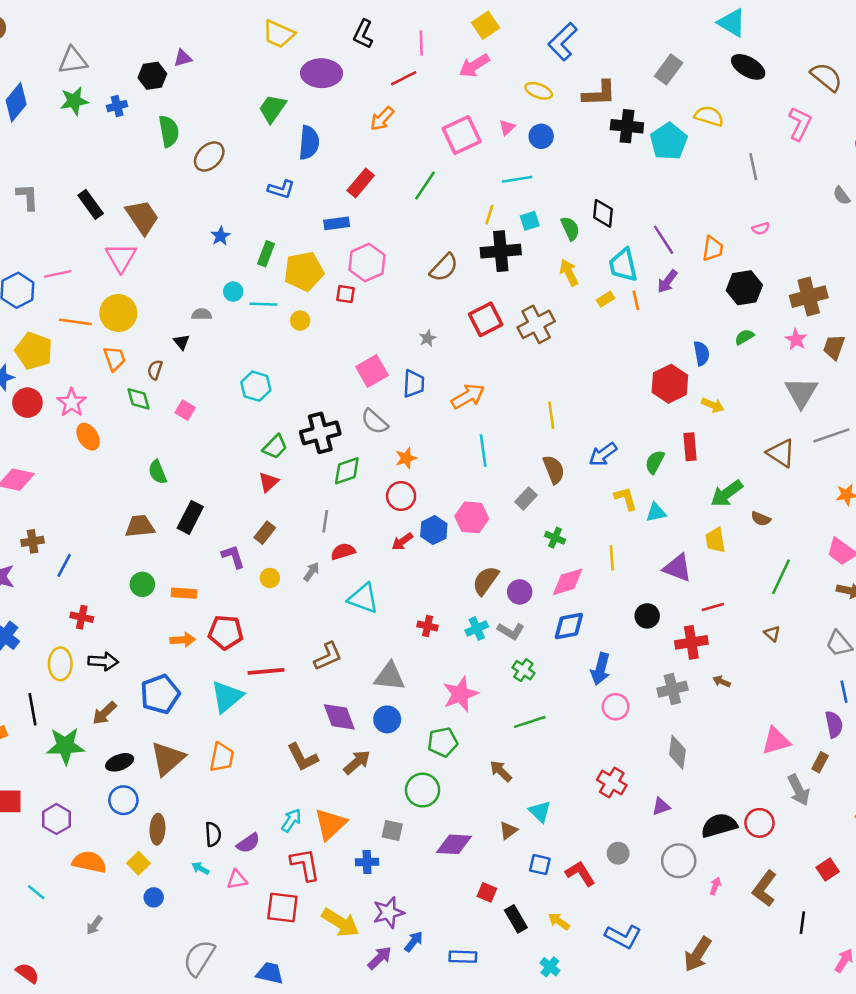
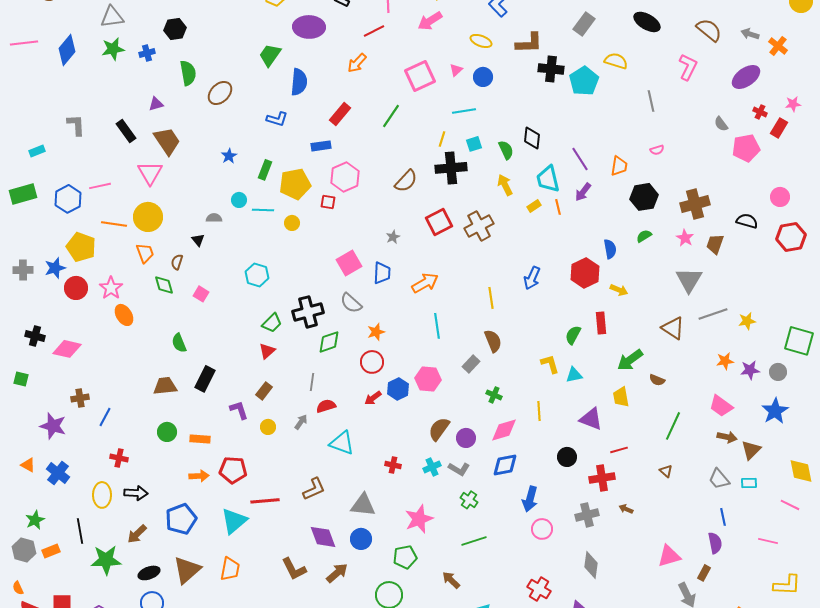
purple triangle: (183, 58) -> (156, 104), moved
blue arrow: (603, 454) -> (532, 278), moved, turned -30

